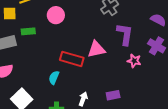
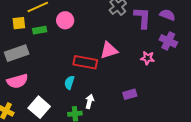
green rectangle: (28, 31) -> (40, 30), moved
purple L-shape: (125, 34) -> (142, 18), moved
white arrow: (83, 99) -> (89, 101), moved

